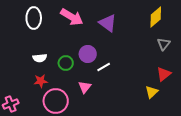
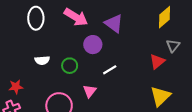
purple circle: (88, 54) -> (93, 45), moved
red triangle: (164, 74) -> (157, 61), moved
red star: (41, 81) -> (16, 87), moved
yellow triangle: (152, 92) -> (160, 96), size x1.5

